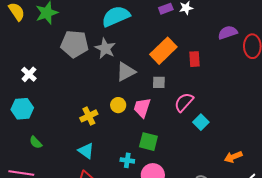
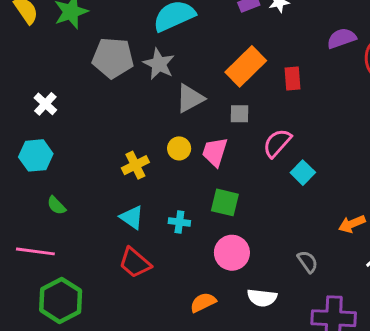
cyan cross: (127, 160) -> (179, 222), moved

